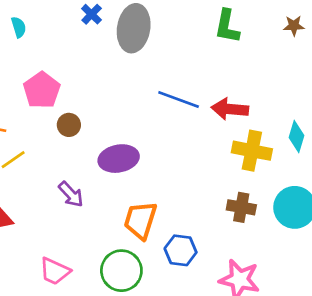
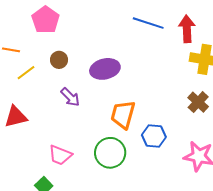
red arrow: (230, 109) -> (187, 29), turned 84
brown circle: (69, 125) -> (59, 60), moved
brown cross: (241, 207) -> (198, 102), turned 35

